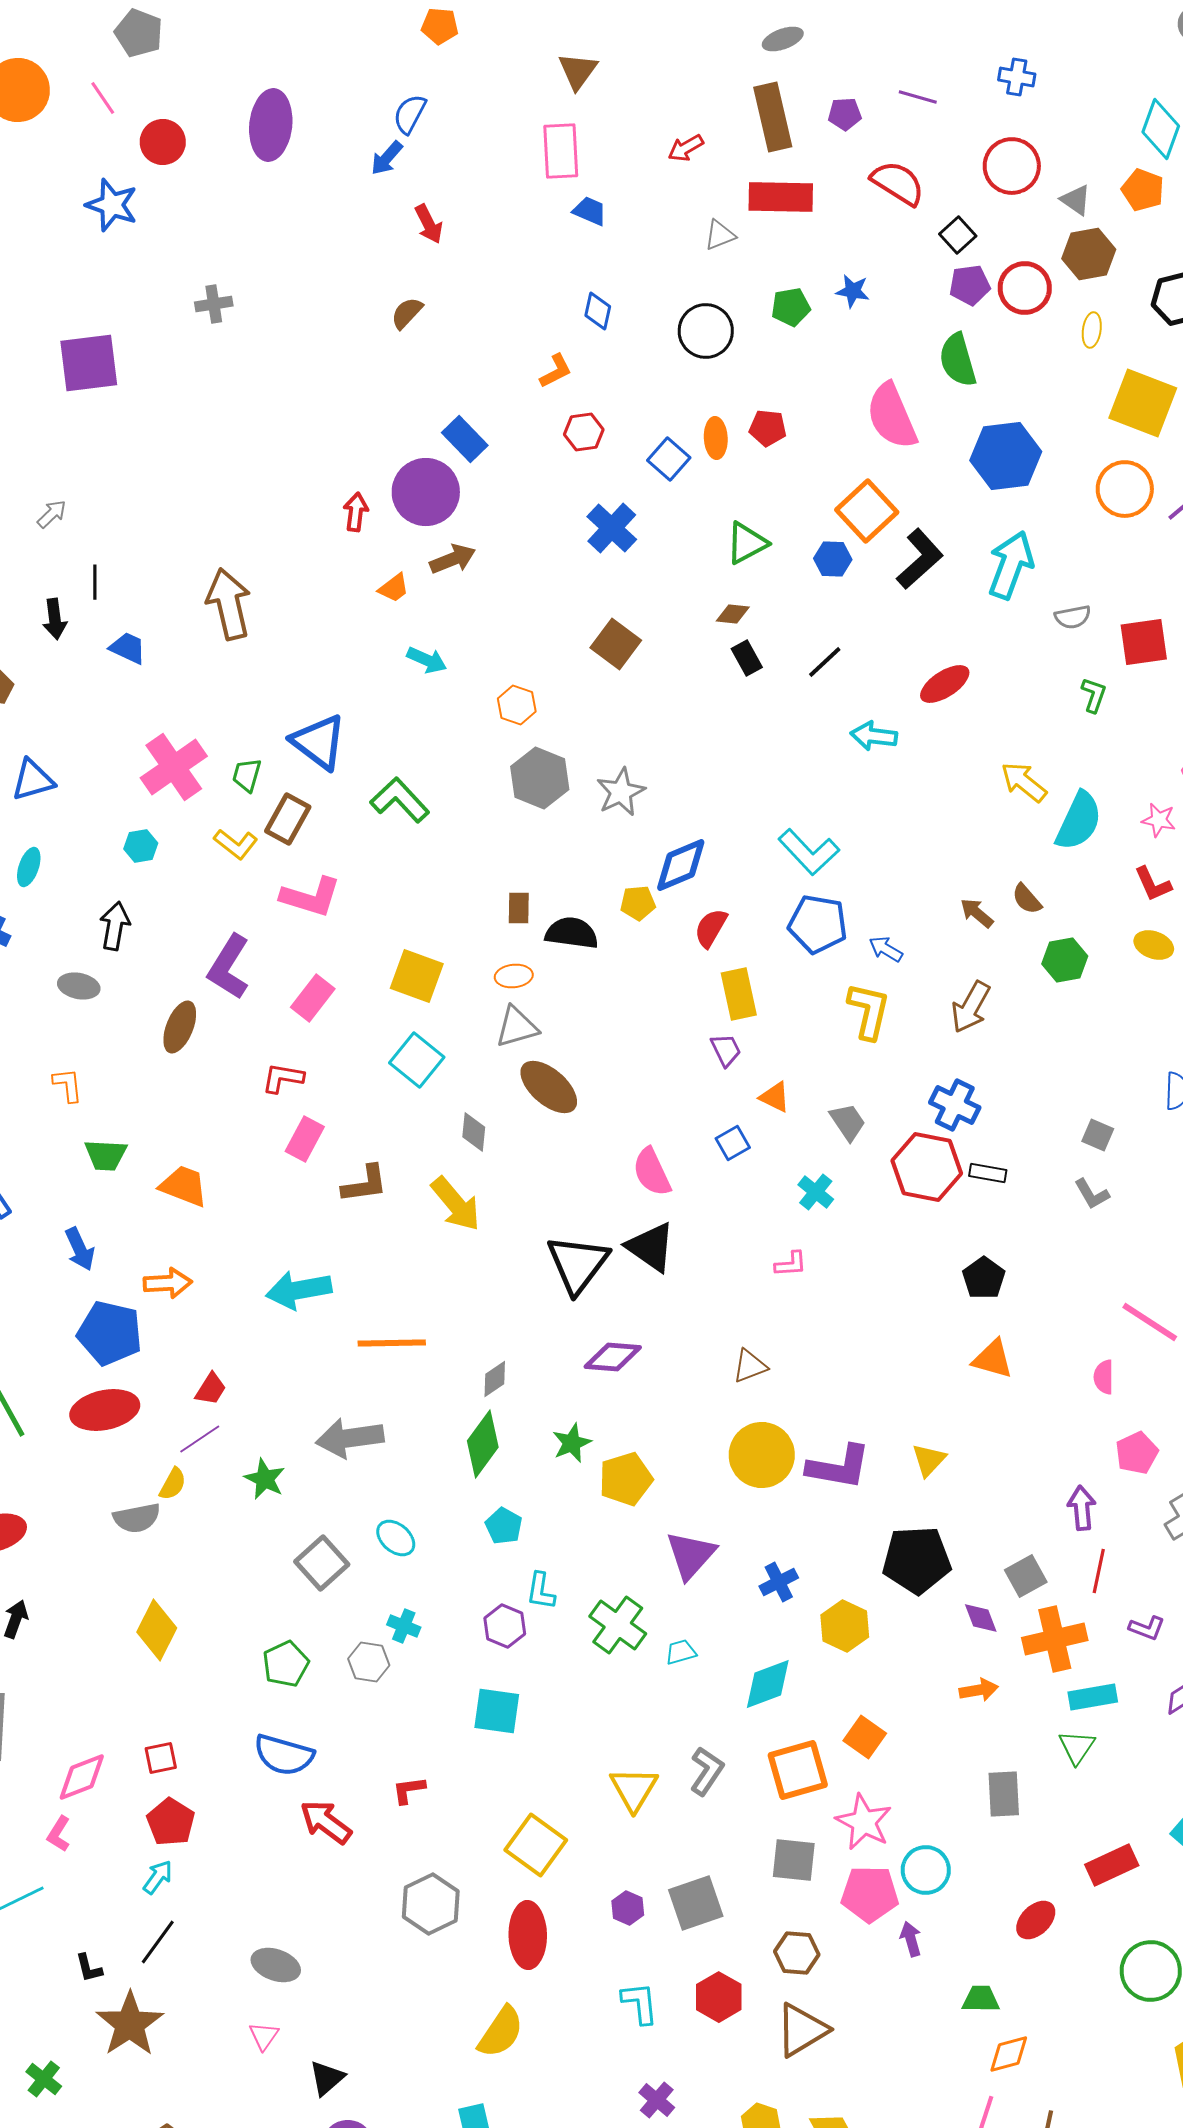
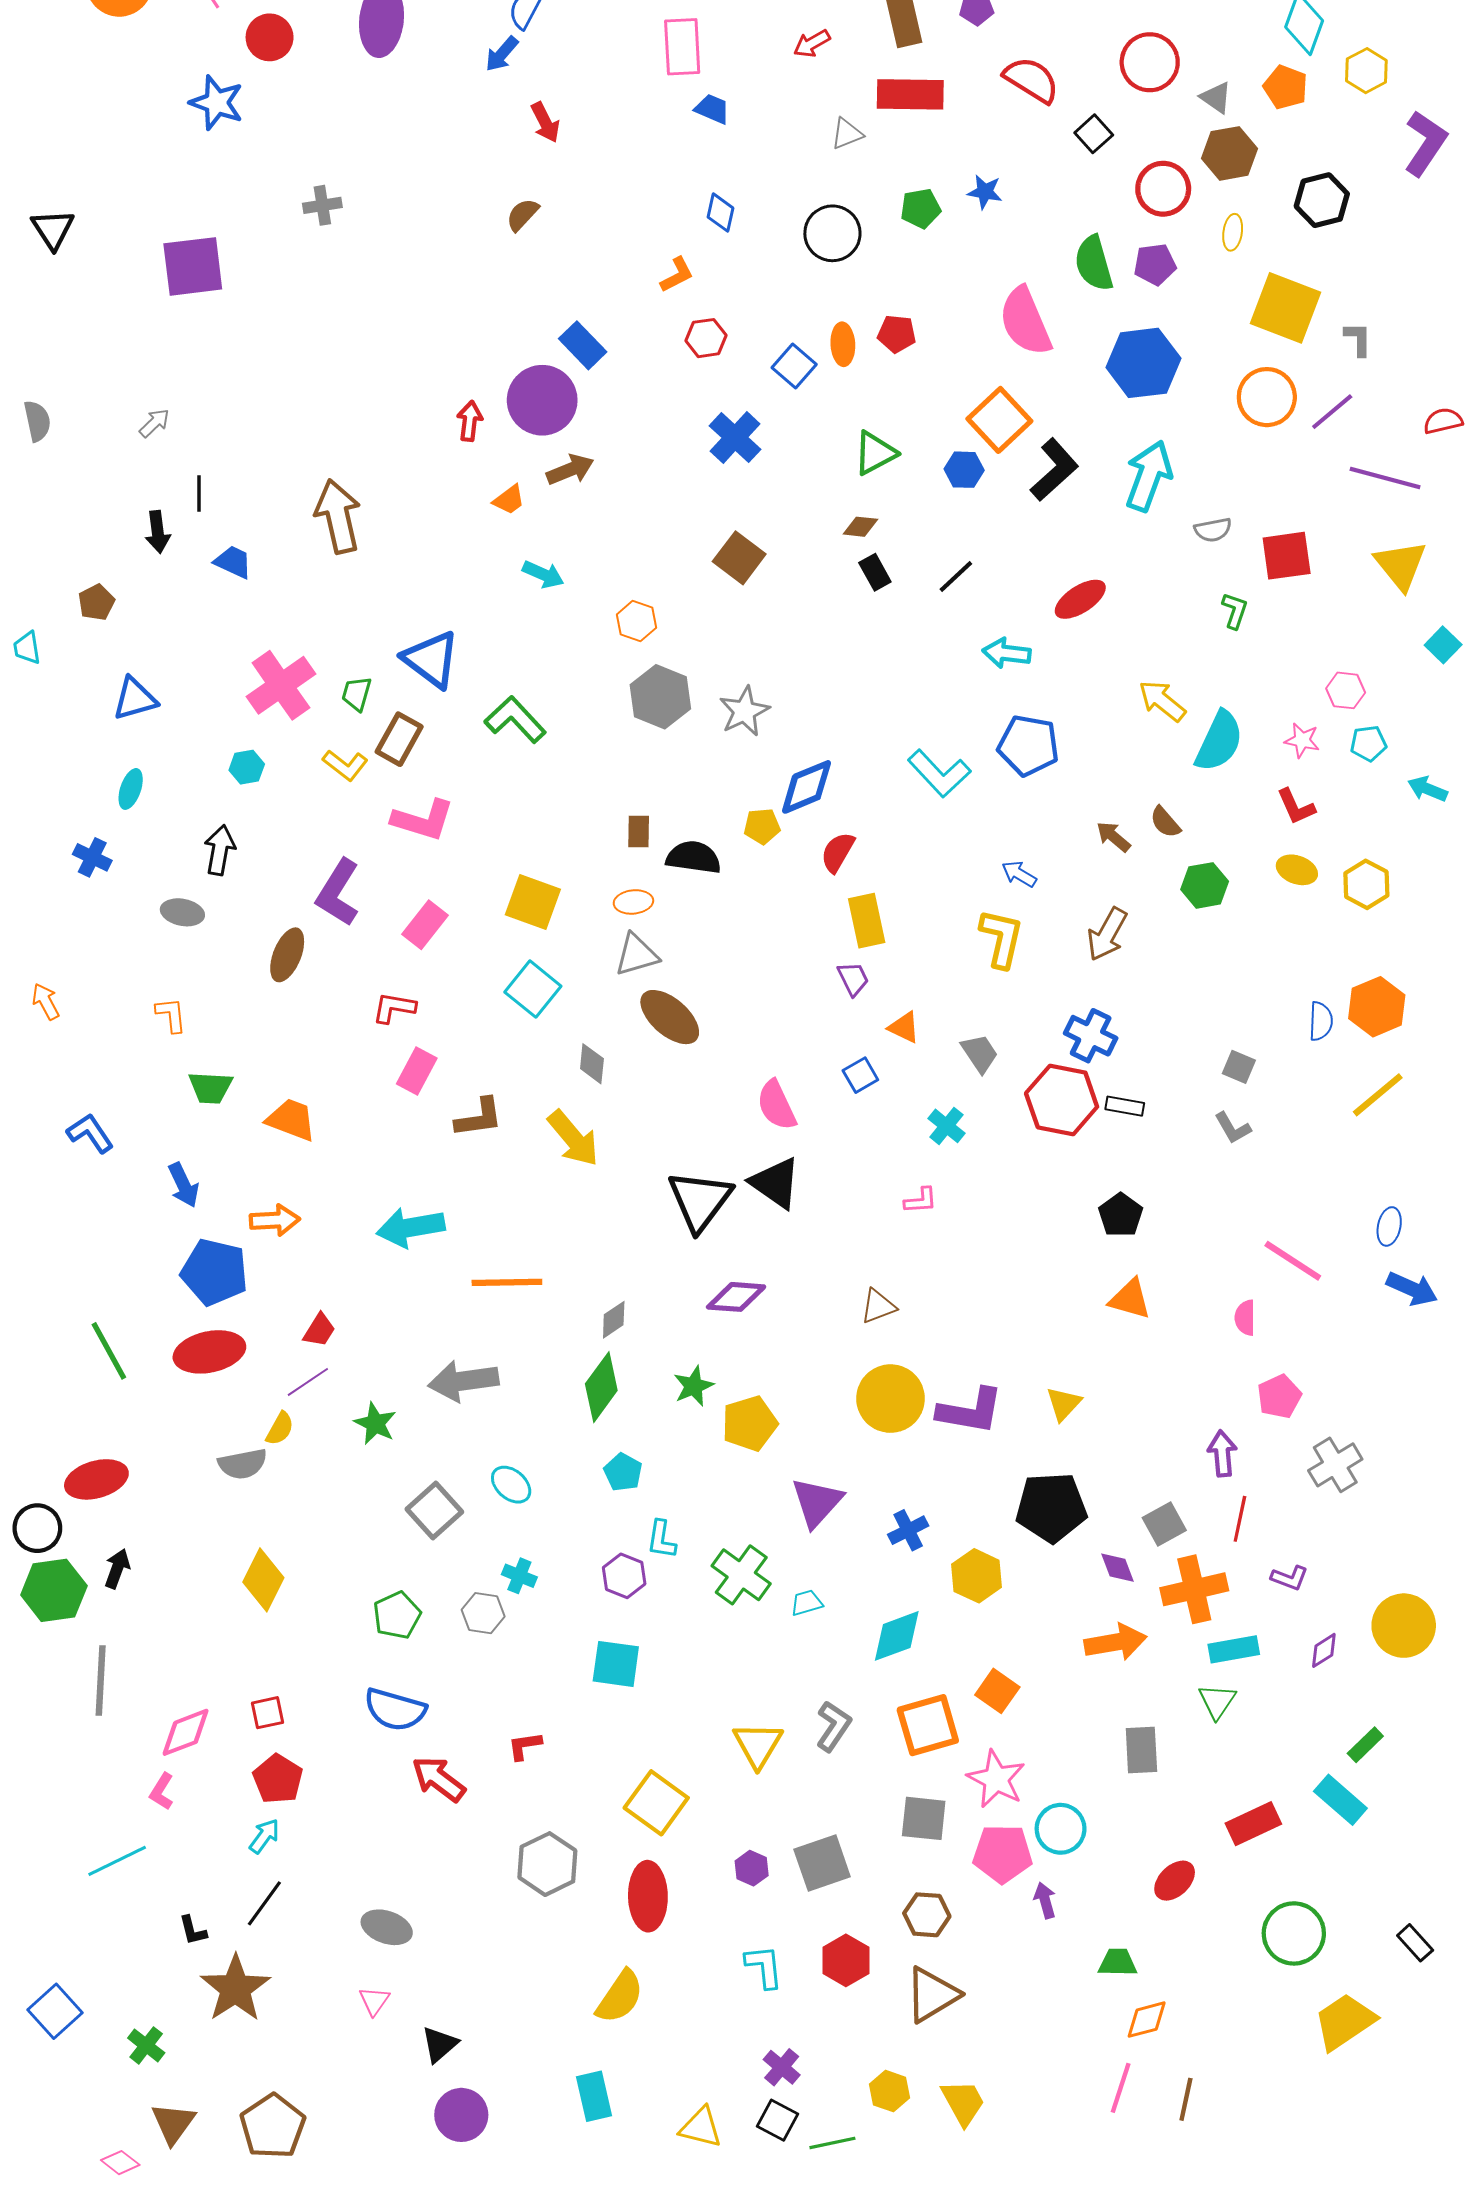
purple pentagon: (970, 285) -> (1155, 264), moved
blue pentagon: (818, 924) -> (1028, 745), moved
orange arrow: (979, 1690) -> (1115, 1642), size x1.5

